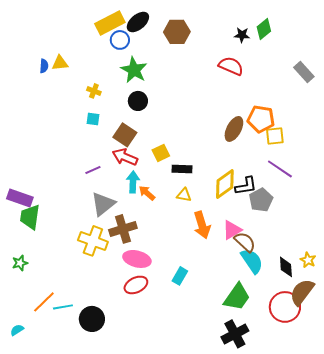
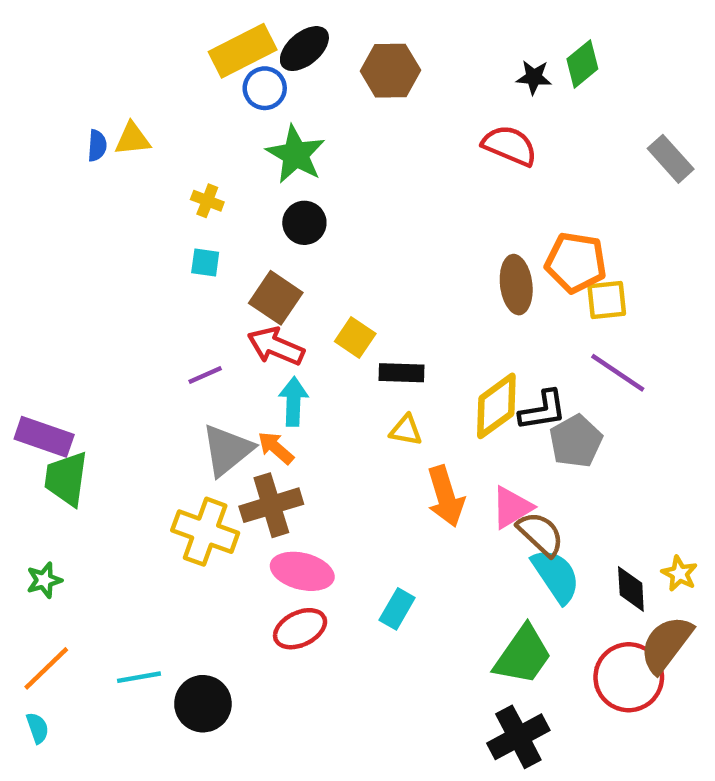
brown ellipse: (234, 129) -> (516, 285), turned -35
yellow square: (161, 153) -> (355, 338), turned -30
orange arrow: (147, 193) -> (276, 448), moved
orange line: (44, 302) -> (46, 668), moved
cyan semicircle: (17, 330) -> (37, 728), turned 104

